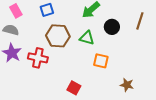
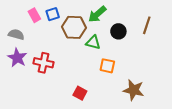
pink rectangle: (16, 11) -> (34, 15), moved
brown hexagon: (58, 36) -> (74, 27), moved
brown star: (127, 85) -> (134, 90), size x1.5

